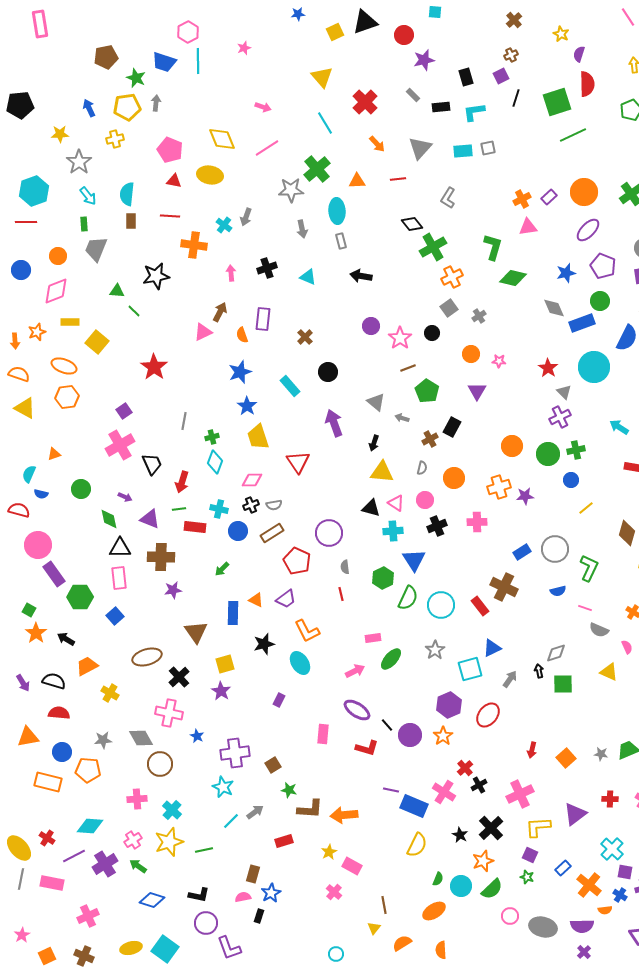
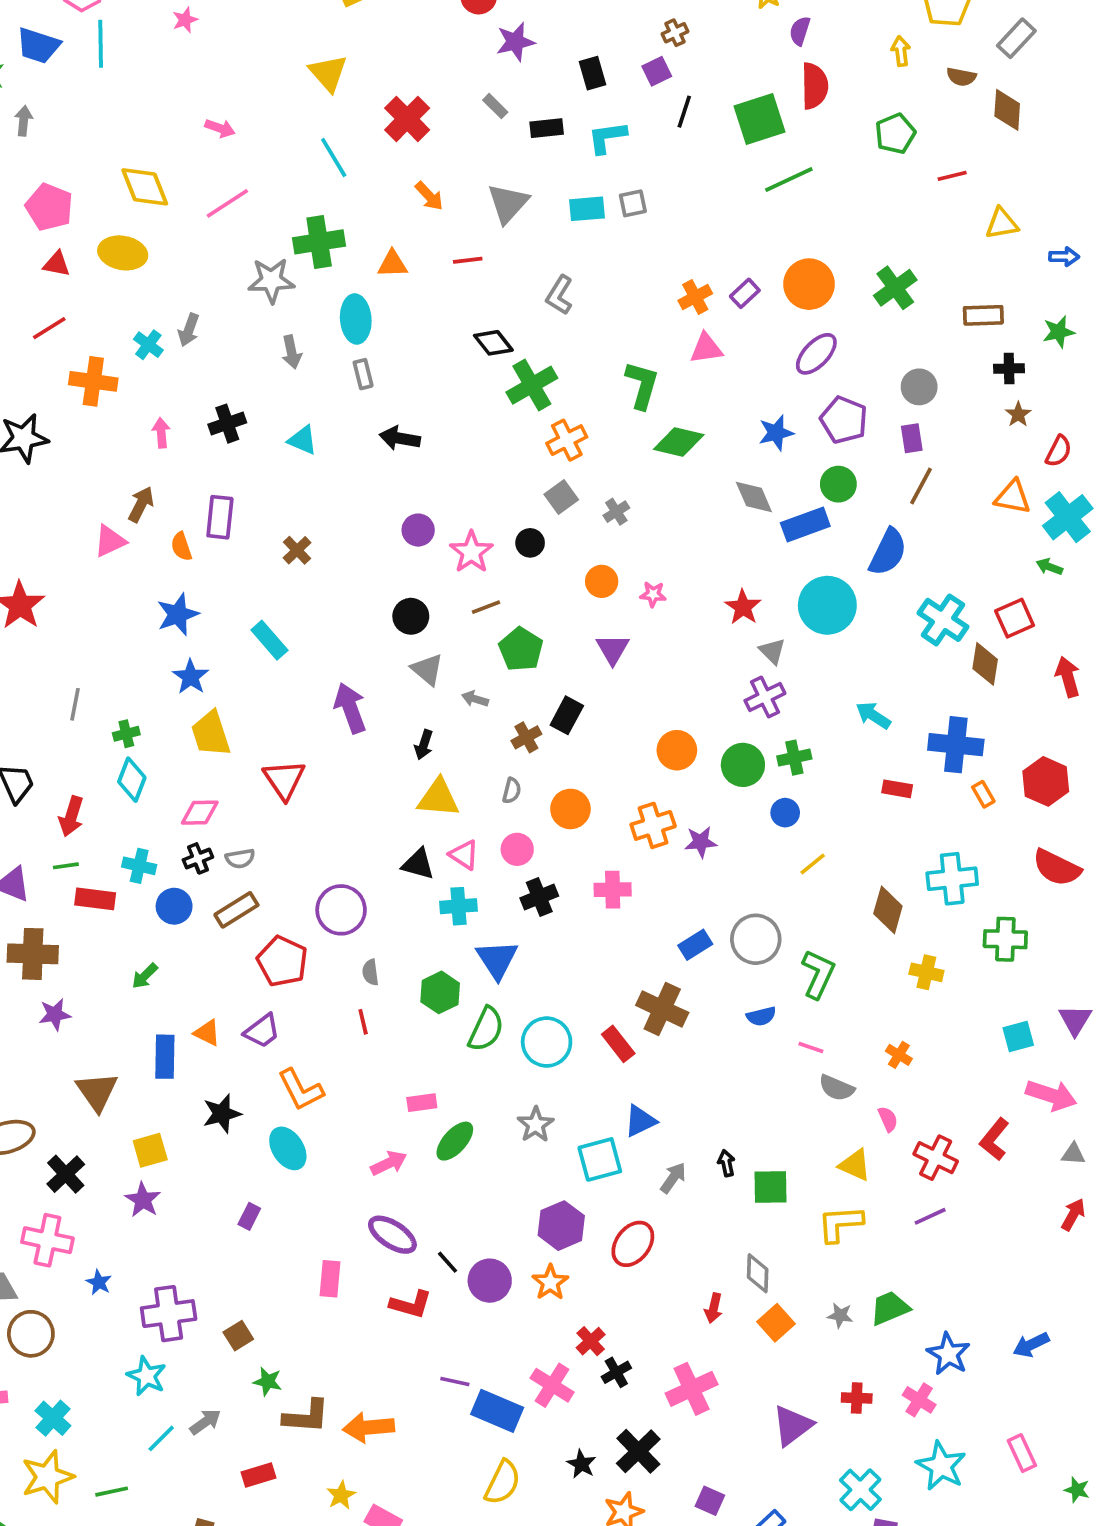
green cross: (317, 169) -> (319, 242), turned 32
red line: (170, 216) -> (49, 328), turned -36
black circle: (328, 372) -> (411, 616), moved
gray diamond: (556, 653) -> (758, 1273), moved, turned -70
yellow L-shape: (538, 827) -> (840, 1224), moved

